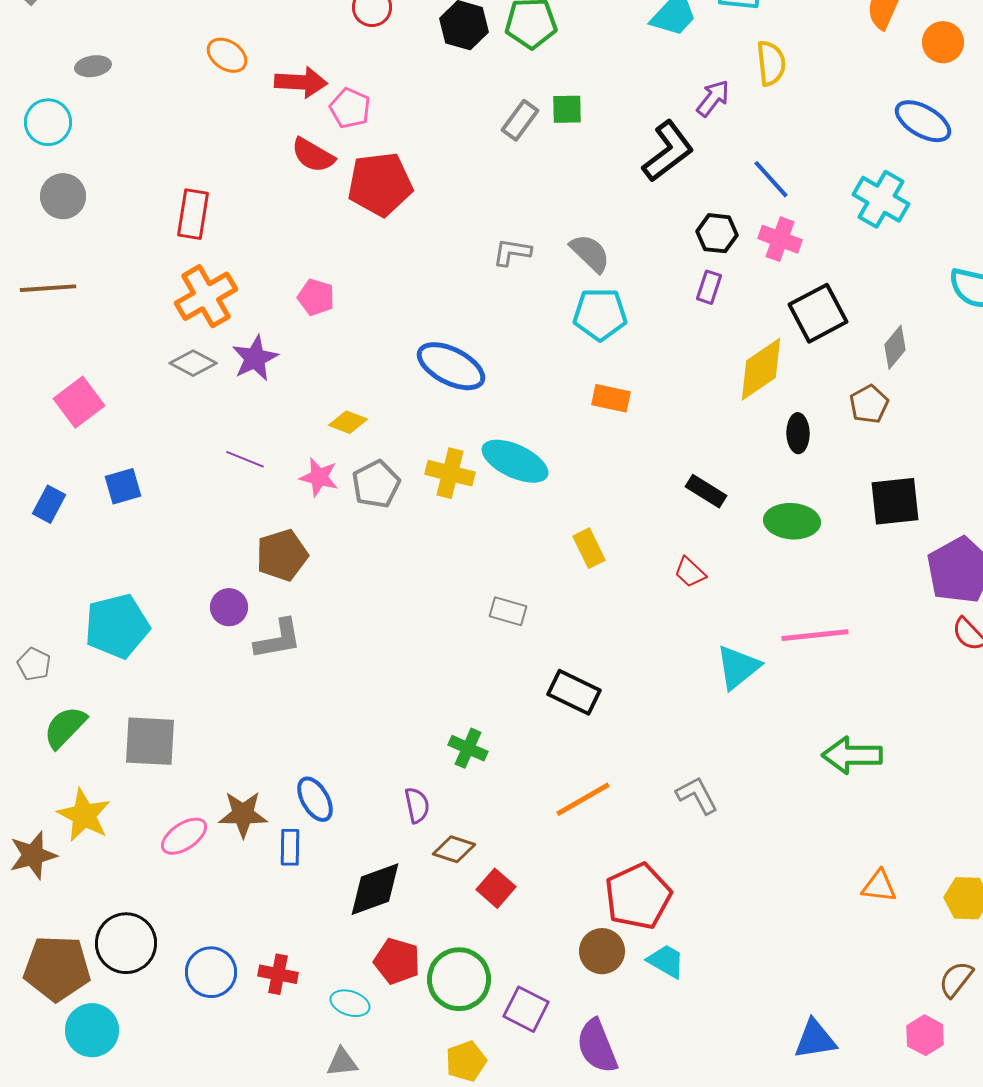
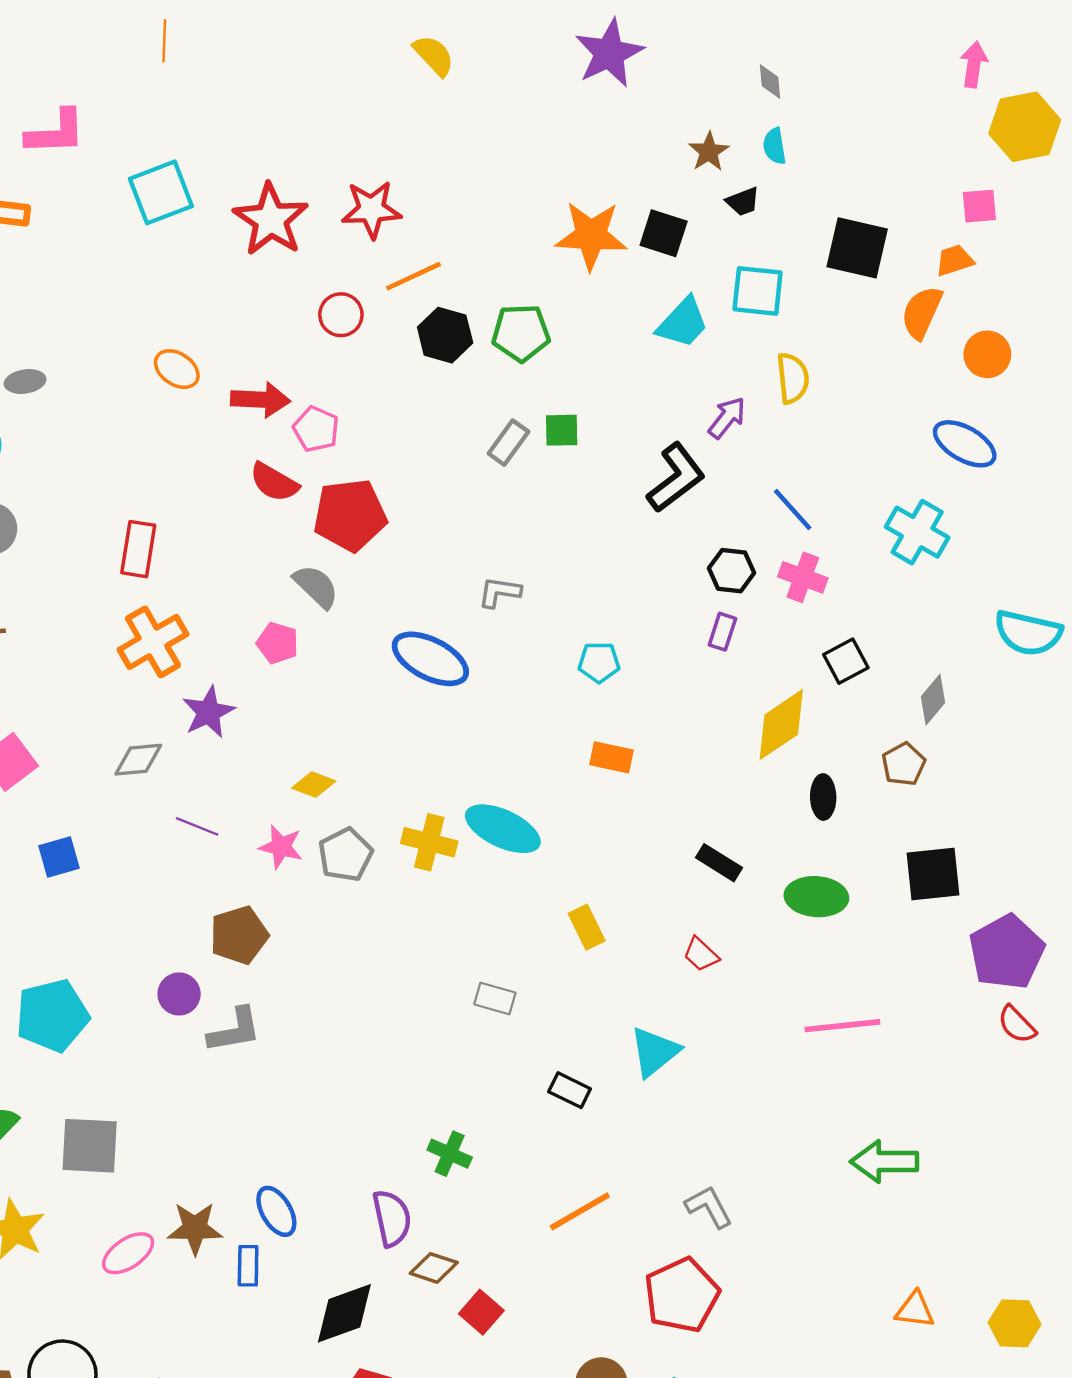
gray semicircle: (590, 253) -> (316, 586), moved
black square: (818, 313) -> (846, 661), size x0.7
cyan pentagon: (600, 314) -> (599, 662), size x0.7
gray diamond: (193, 363) -> (138, 760), moved, turned -33
blue ellipse: (451, 366) -> (430, 659), moved
cyan triangle: (738, 667) -> (655, 1052), moved
black rectangle: (574, 692) -> (570, 1090), size x0.7
purple semicircle: (417, 805) -> (392, 1218), size x1.4
red pentagon: (638, 896) -> (682, 1295), moved

